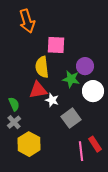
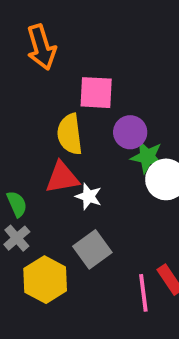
purple circle: (85, 66) -> (130, 132), moved
green star: (71, 79) -> (147, 157), moved
gray square: (71, 118) -> (92, 249), moved

